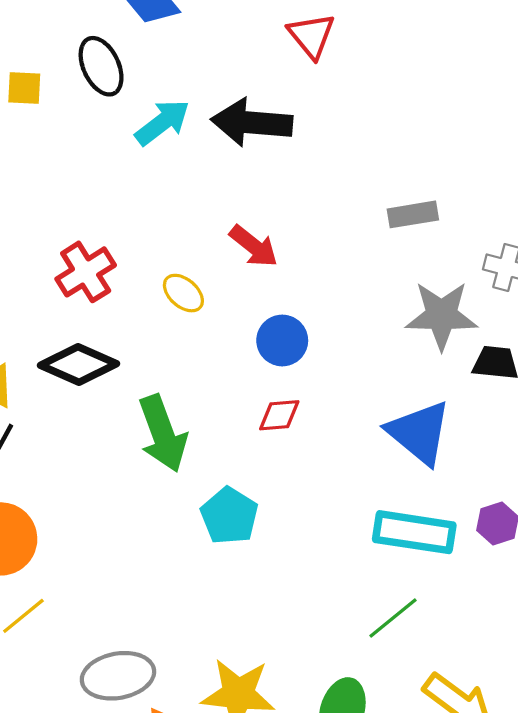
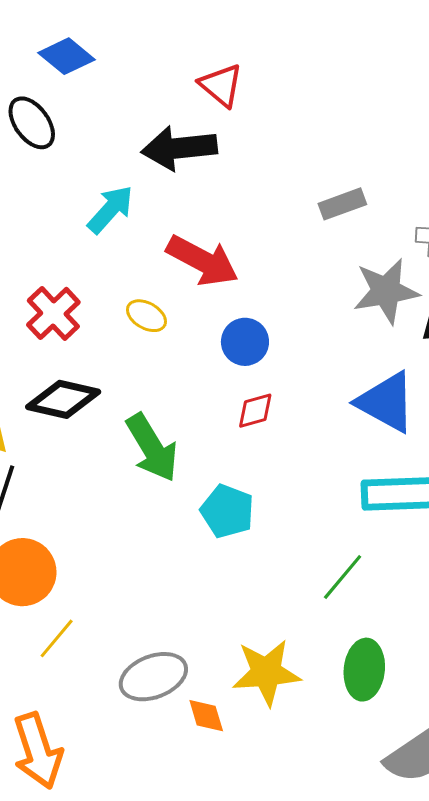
red triangle: (311, 36) -> (221, 85), moved
cyan arrow: (162, 123) -> (110, 209), moved
red arrow: (254, 246) -> (202, 261), size x1.5
green line: (393, 618) -> (343, 577), moved

